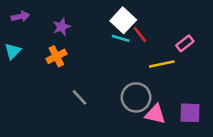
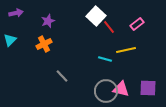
cyan line: (121, 38) -> (105, 59), moved
pink rectangle: (185, 43) -> (137, 24), moved
gray circle: (136, 97) -> (106, 91), moved

